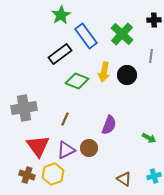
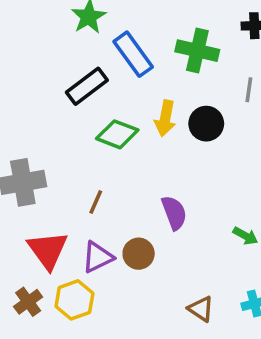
green cross: (122, 34) -> (197, 51), turned -30
purple semicircle: (109, 125) -> (174, 213), turned -42
brown cross: (27, 175) -> (28, 302), turned 35

